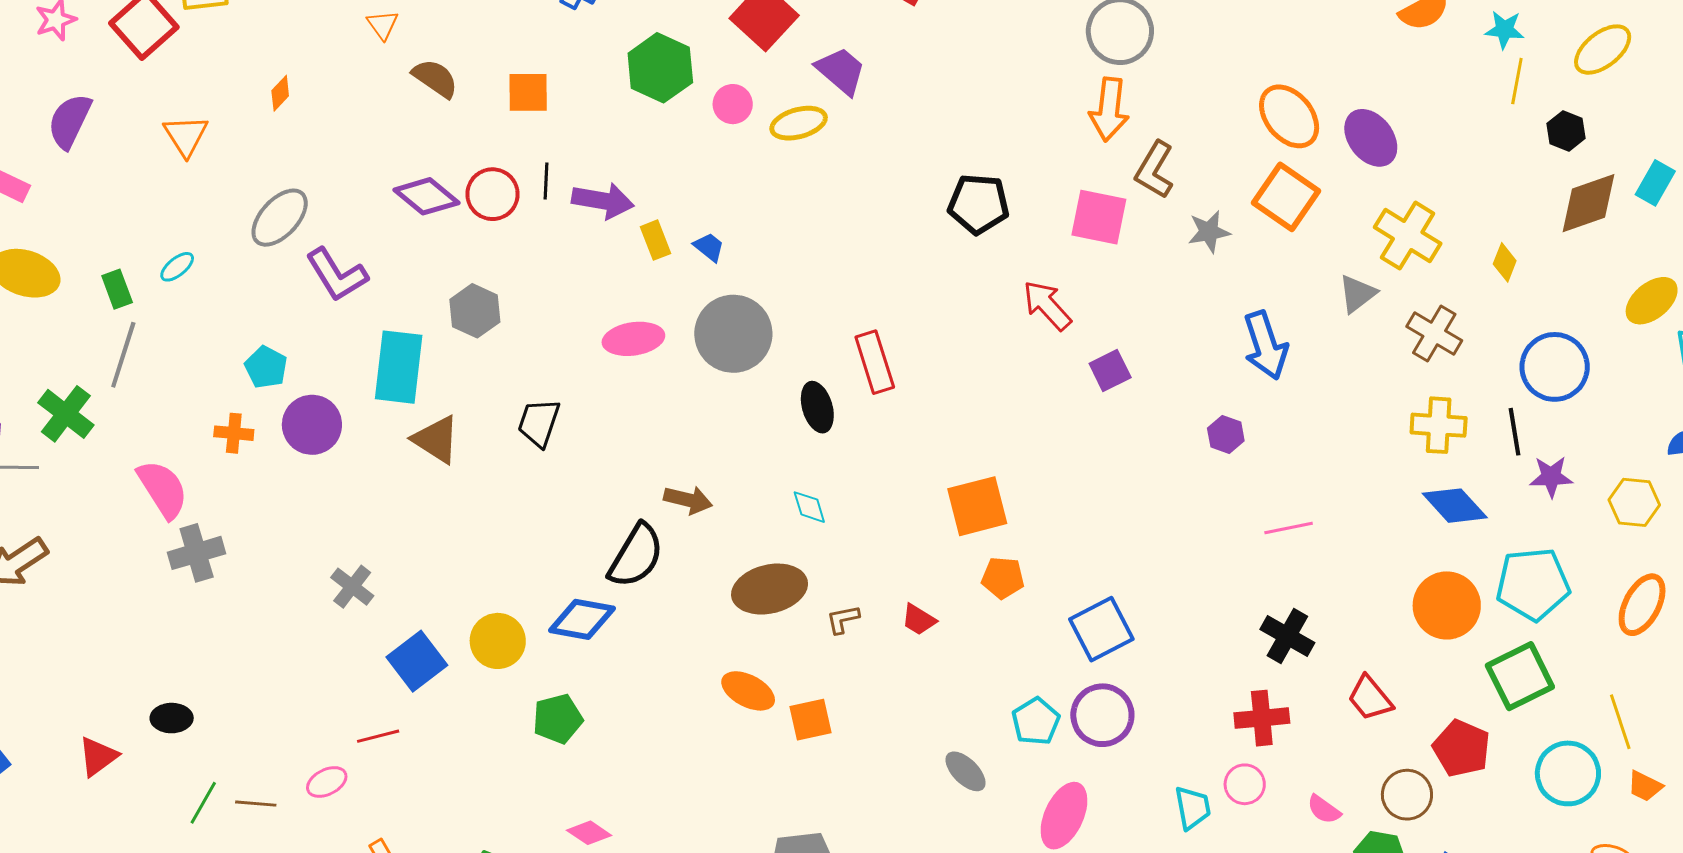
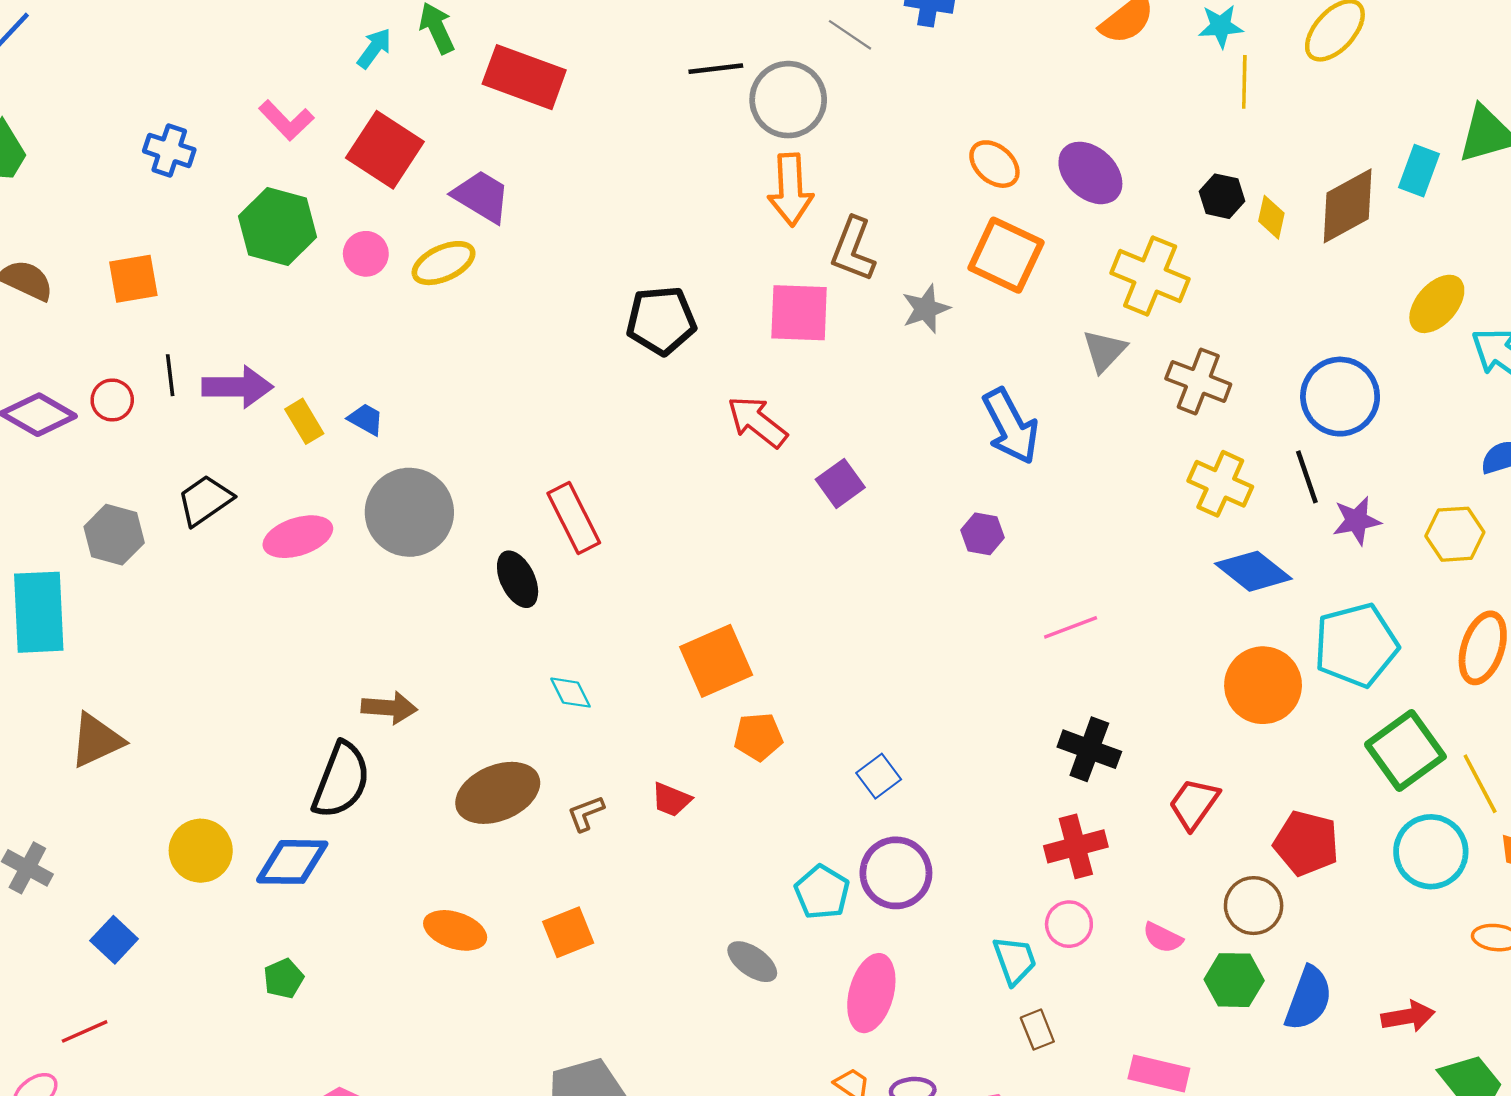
orange ellipse: (1289, 116) -> (994, 164), size x0.7
black hexagon: (1566, 131) -> (1222, 196), moved
red circle: (492, 194) -> (112, 400), size x0.7
yellow diamond: (1505, 262) -> (1271, 217), moved
black trapezoid: (539, 423) -> (205, 500), moved, turned 46
yellow cross: (1439, 425) -> (1220, 484), turned 30
brown triangle: (436, 439) -> (96, 740), moved, turned -48
cyan diamond: (809, 507) -> (570, 693), moved
blue square: (1101, 629) -> (879, 776), size x0.6
yellow circle: (498, 641) -> (201, 851), moved
blue square: (417, 661) -> (114, 940), size x0.7
green square: (1520, 676) -> (1405, 751), moved
orange ellipse: (748, 691) -> (455, 930), moved
red trapezoid: (1370, 698) -> (1194, 804), turned 84
green pentagon: (558, 719) -> (283, 978), size x0.7

